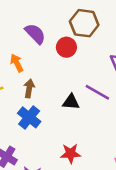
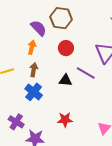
brown hexagon: (84, 23) -> (61, 18), moved
red circle: (66, 47) -> (66, 48), moved
orange arrow: (17, 63) -> (32, 47), moved, turned 40

